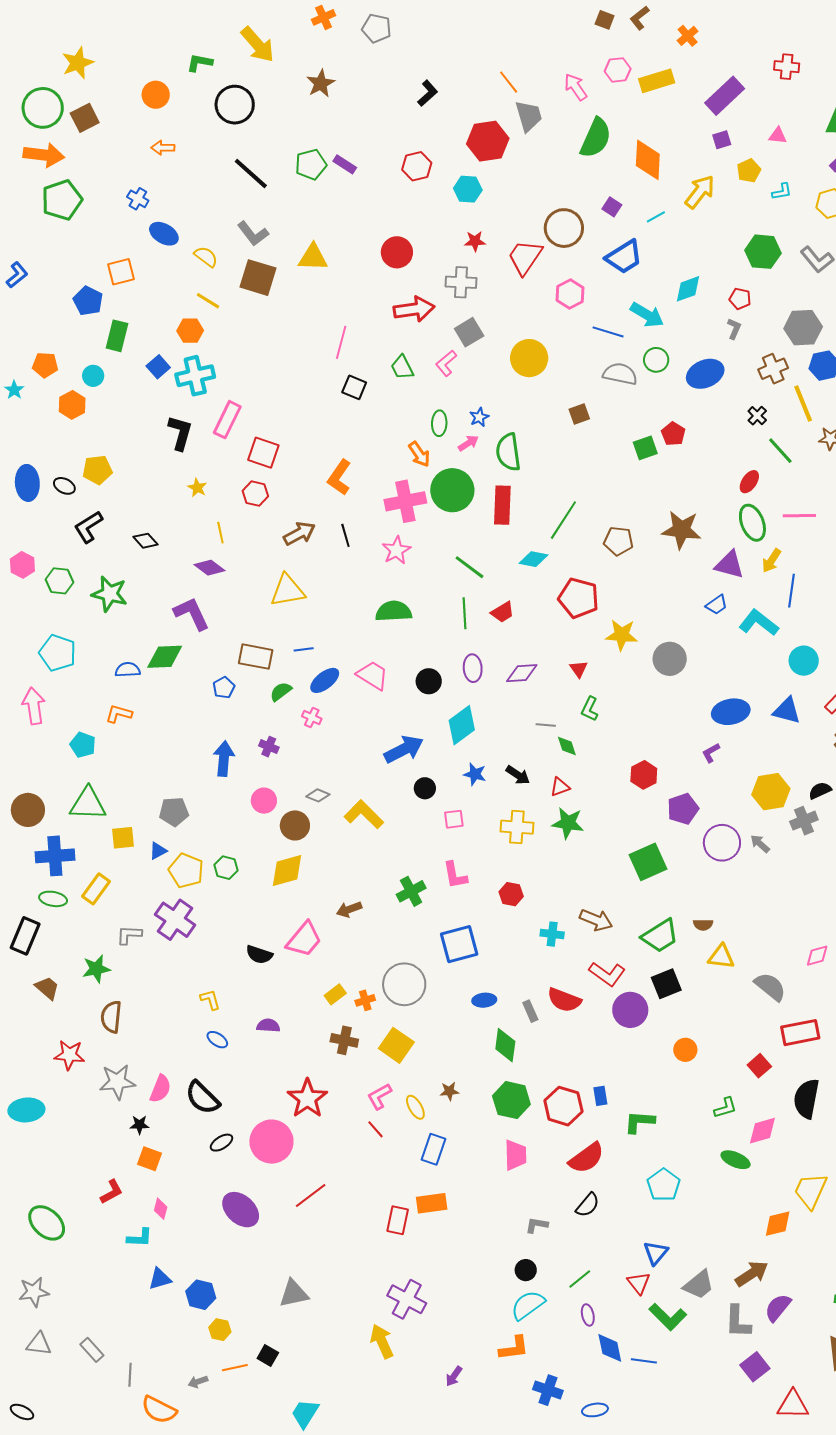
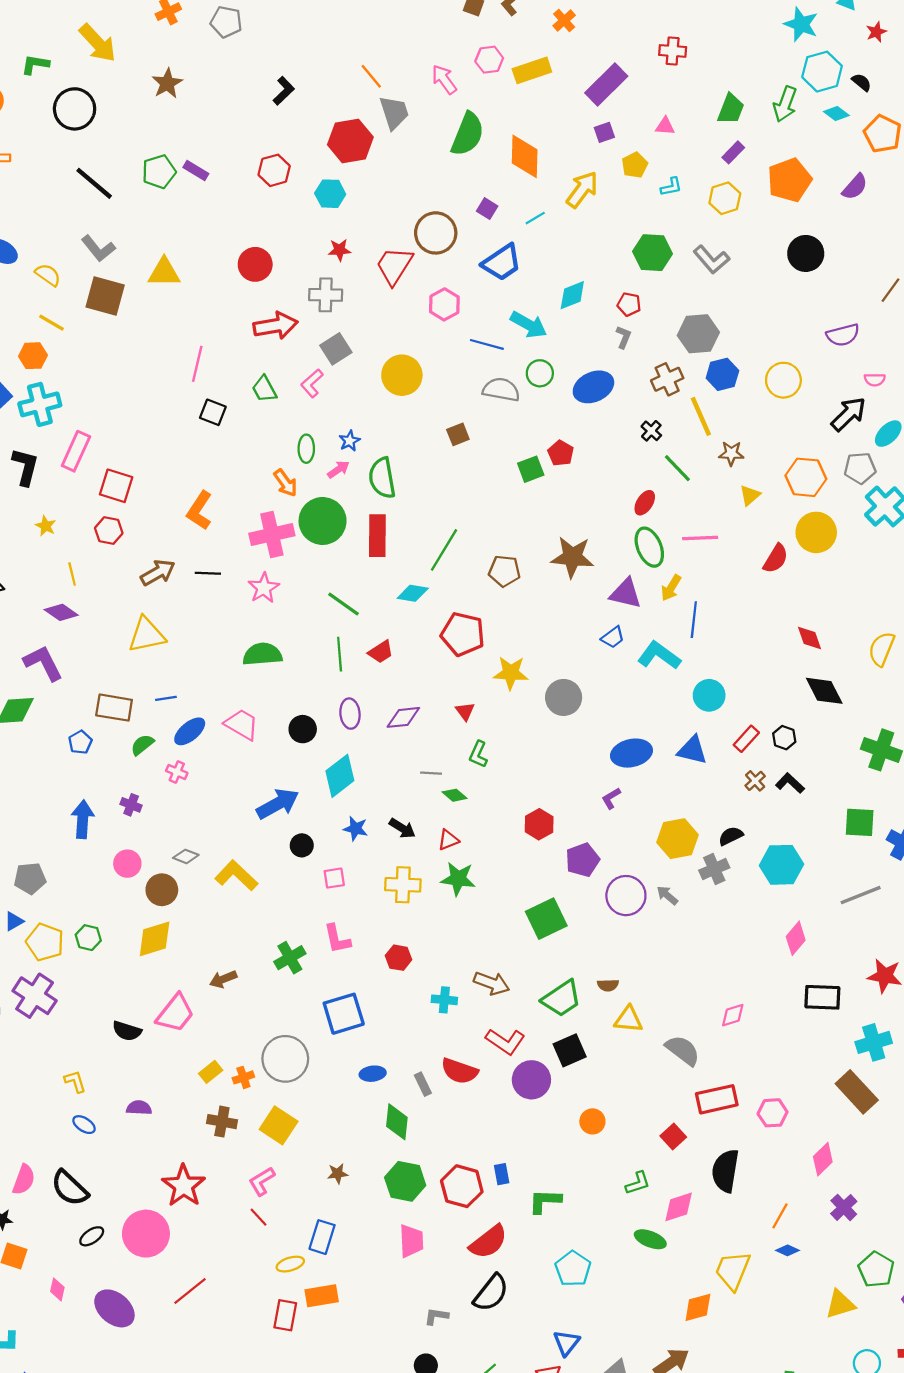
black line: (345, 535) -> (208, 573), turned -70
green diamond: (567, 746) -> (455, 795), turned -30
yellow ellipse: (415, 1107) -> (290, 1264), moved, turned -75
black semicircle: (588, 1205) -> (491, 1293), size x1.4
pink diamond: (161, 1209) -> (57, 1289), moved

